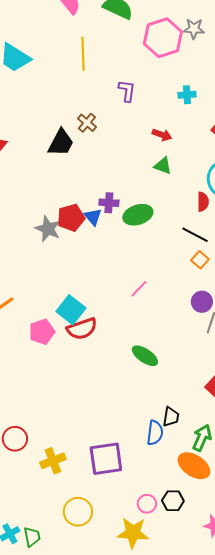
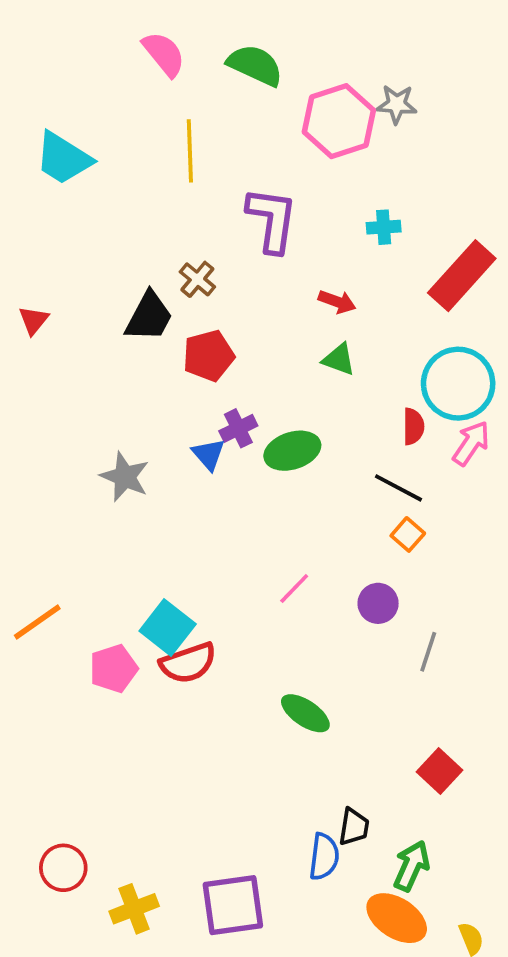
purple L-shape: (127, 91) -> (272, 220), size x1.6
purple cross: (109, 203) -> (238, 428), turned -30
red pentagon: (71, 218) -> (209, 356), moved
purple circle: (202, 302) -> (378, 603), moved

